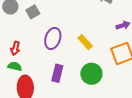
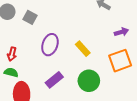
gray square: (33, 12) -> (30, 17), turned -32
purple rectangle: (57, 73) -> (54, 80), turned 36

